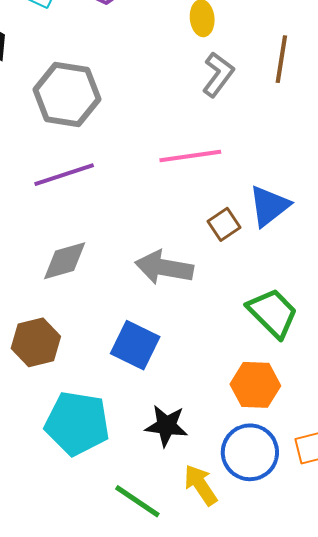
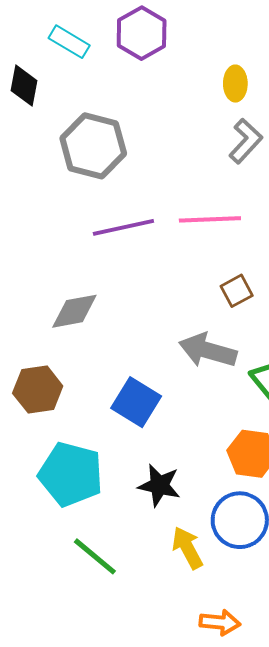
purple line: (64, 175) -> (123, 227), moved
gray arrow: (164, 268) -> (208, 350), moved
green line: (137, 501) -> (95, 556), moved

